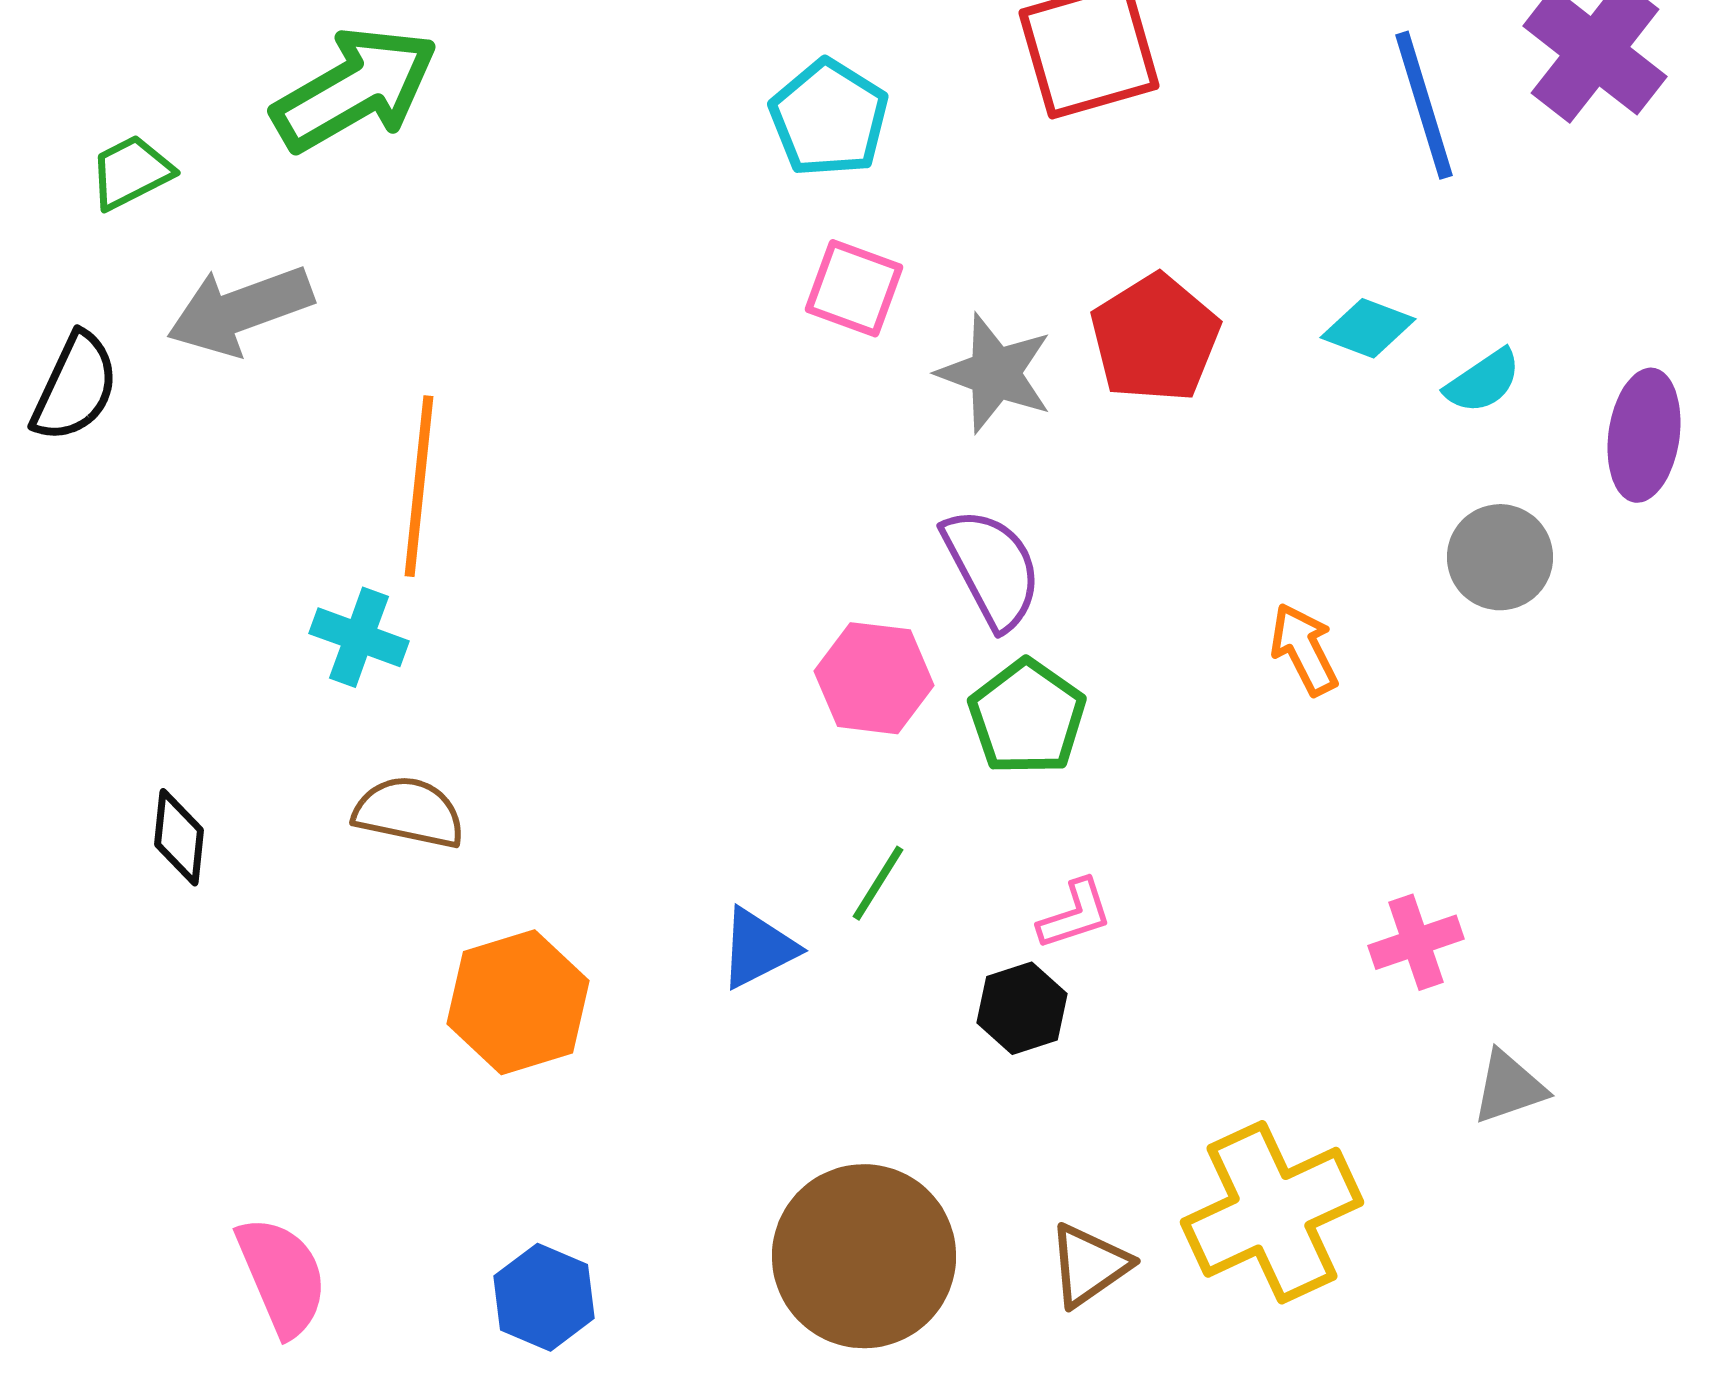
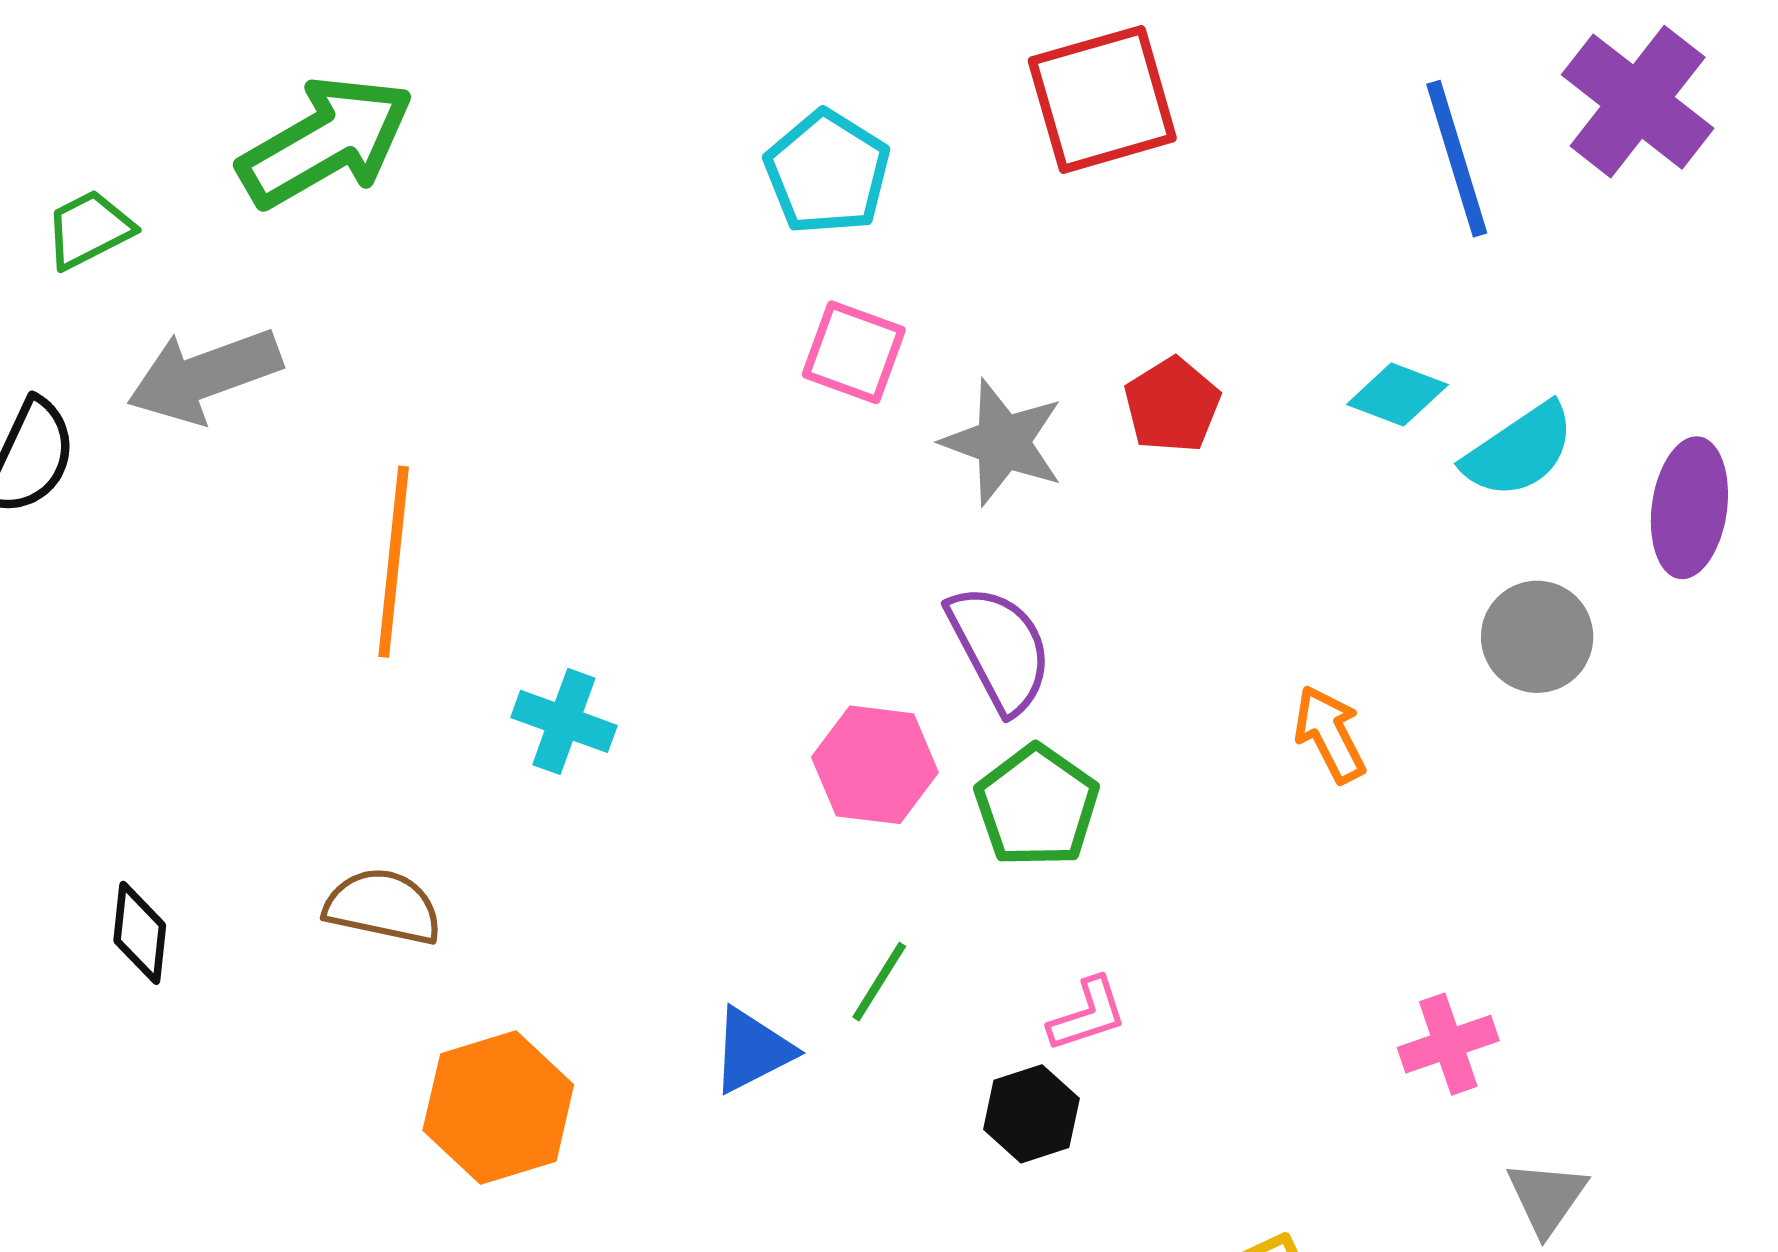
red pentagon: (1155, 338) -> (1172, 405), size x0.7
cyan semicircle: (1483, 381) -> (1519, 451), size x1.4
cyan cross: (359, 637) -> (564, 721), moved
gray triangle: (1509, 1087) -> (1547, 1197), turned -36

